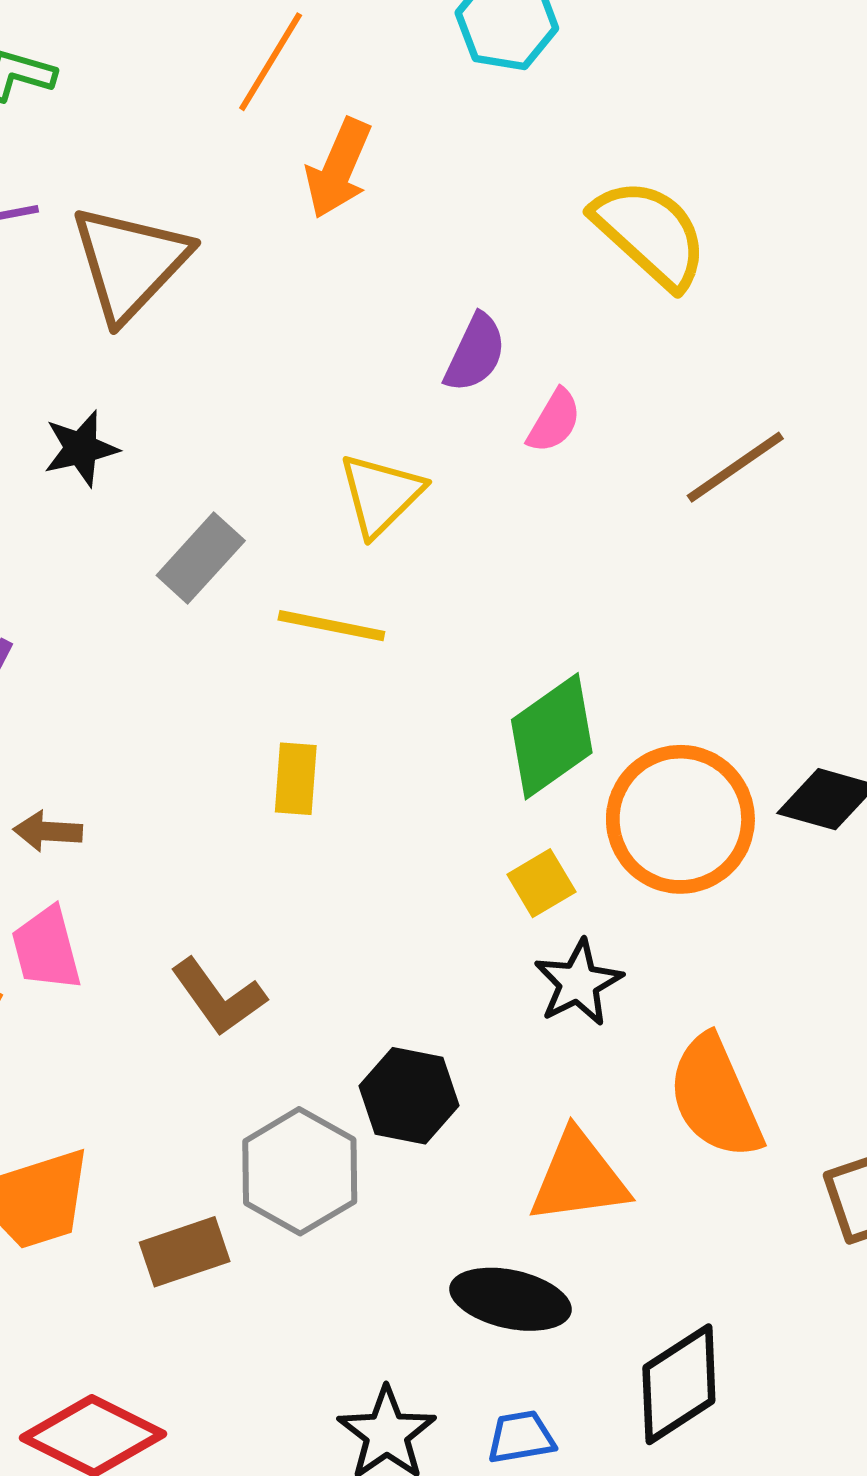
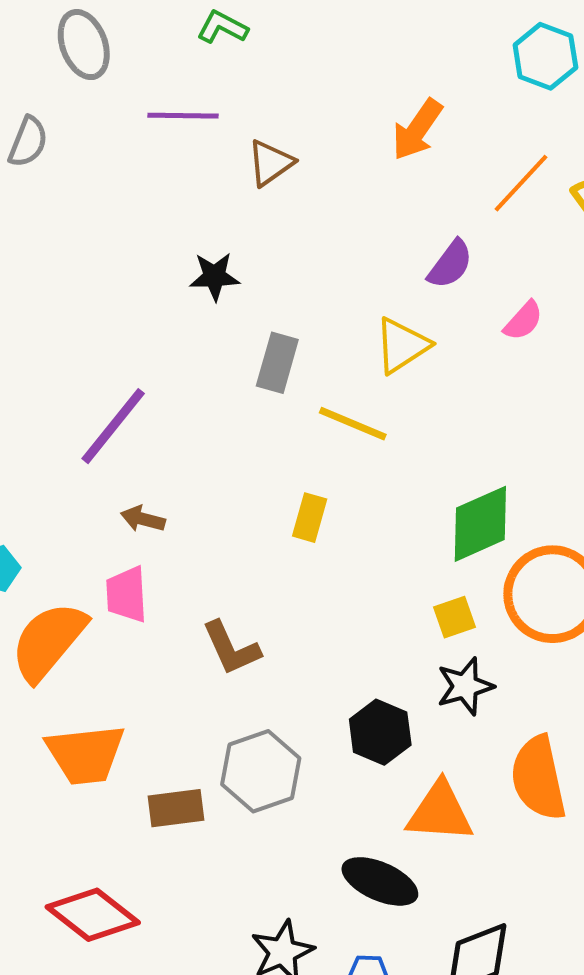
orange line: (271, 62) -> (521, 183), moved
brown triangle: (130, 263) -> (270, 163), size x0.6
purple semicircle: (475, 353) -> (450, 264), moved
gray rectangle: (201, 558) -> (277, 363), turned -38
black hexagon: (409, 1096) -> (380, 732), moved

